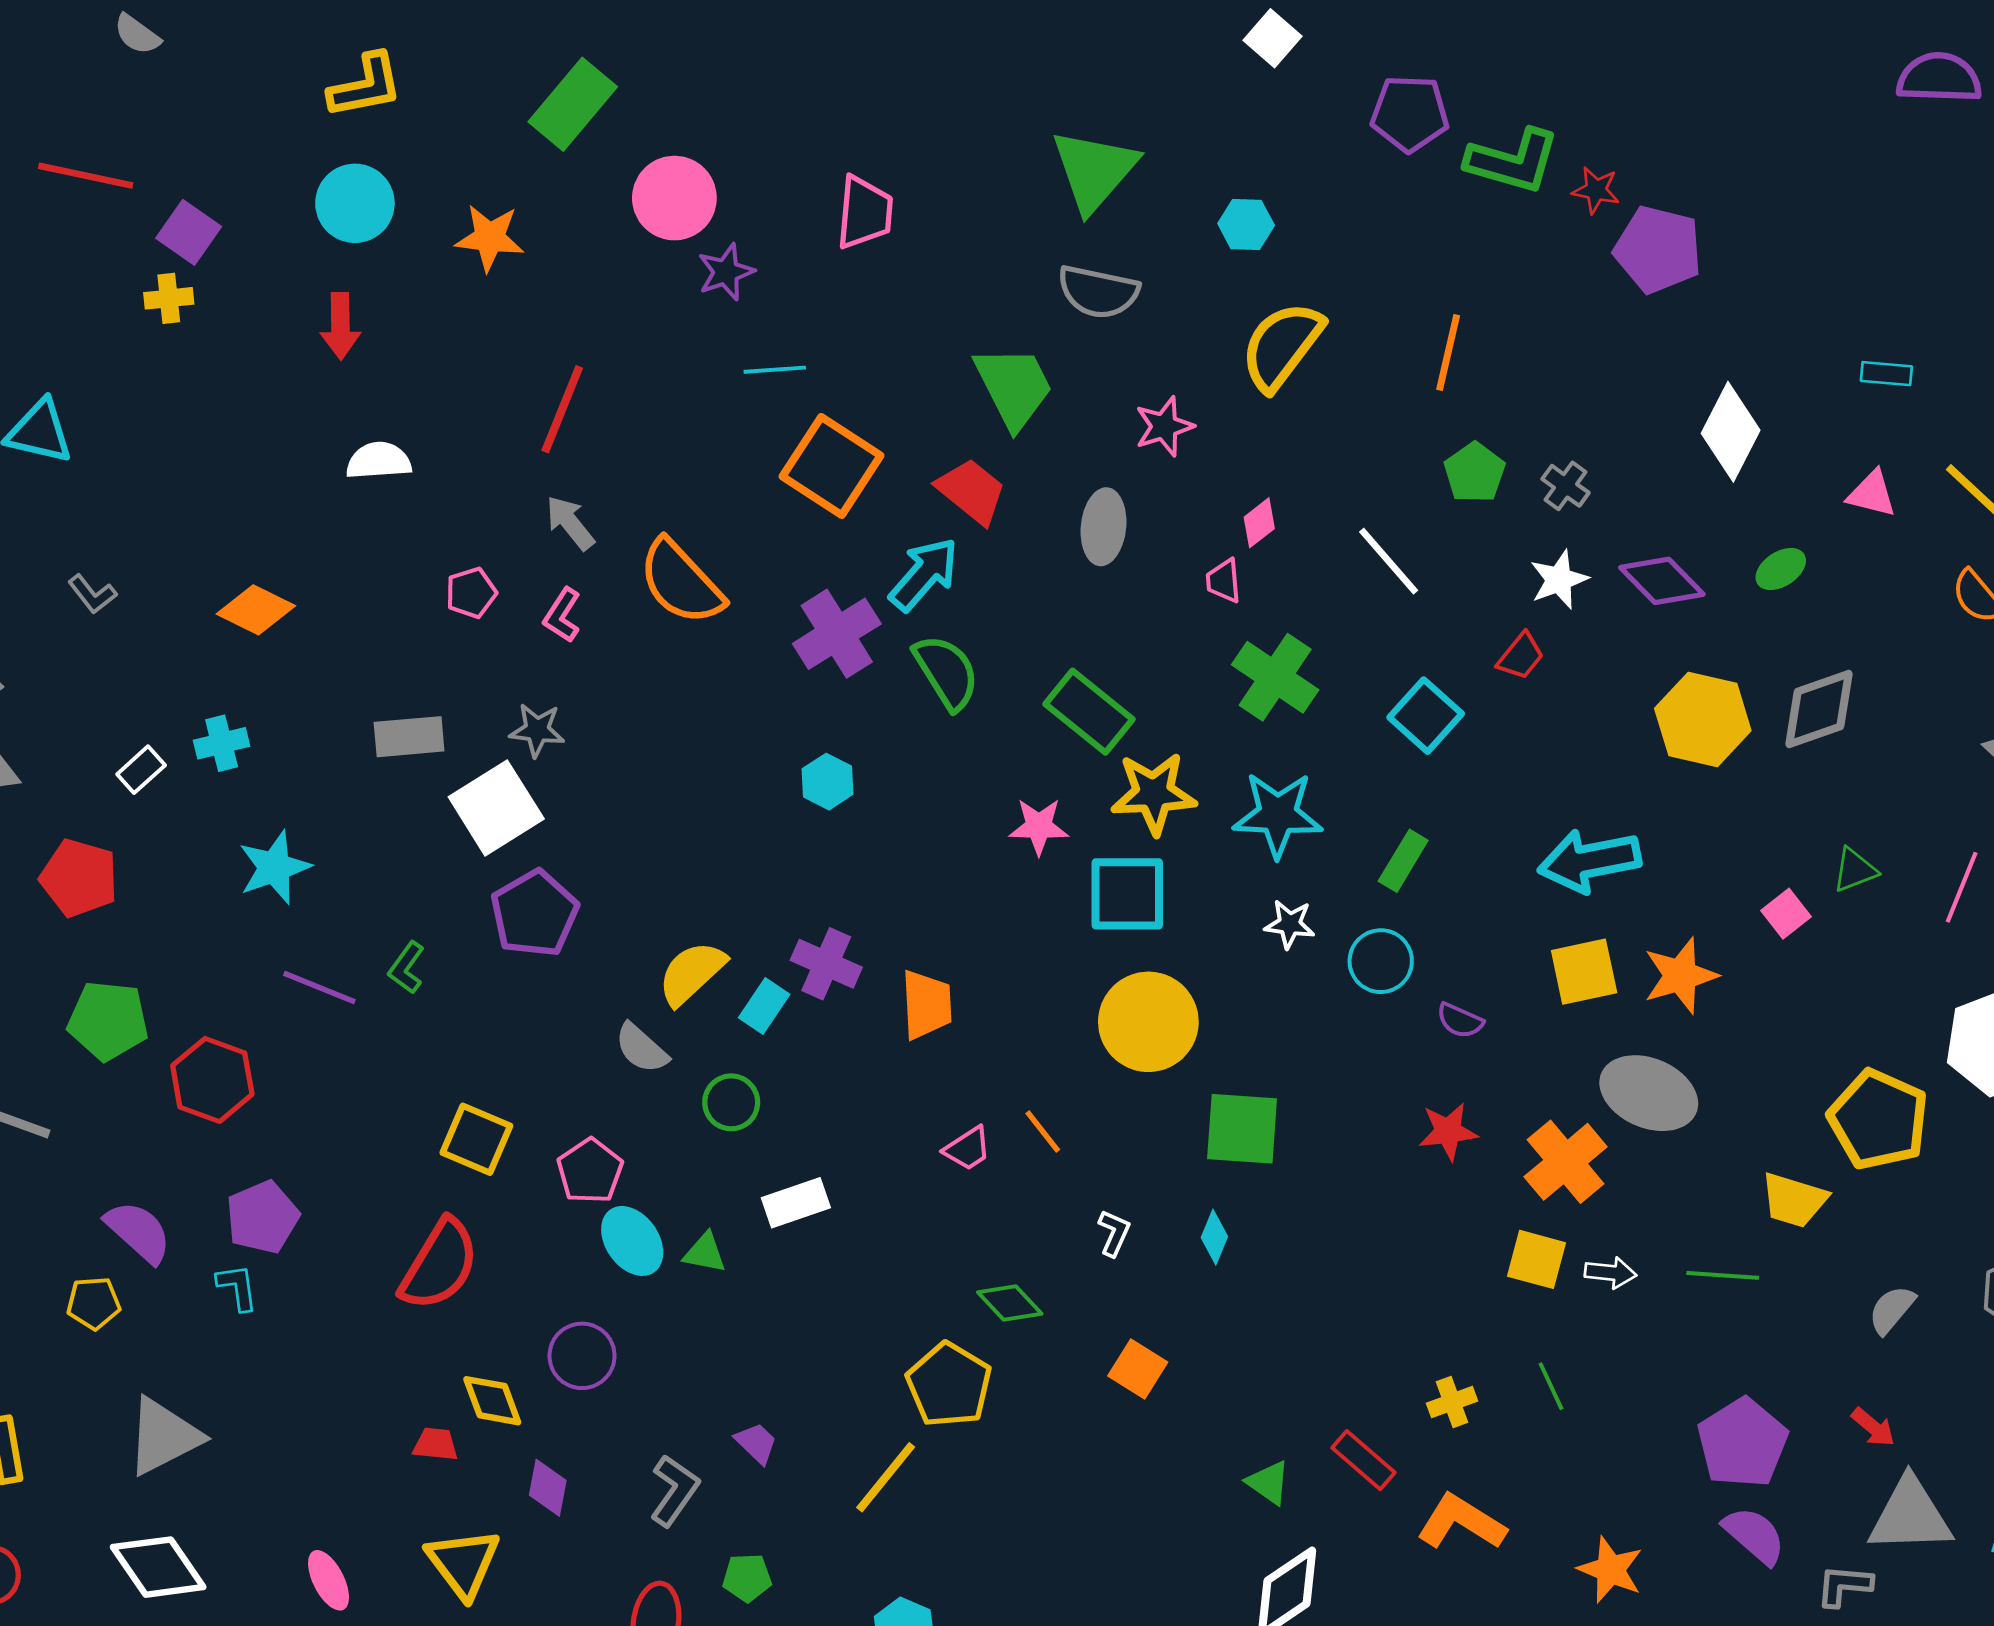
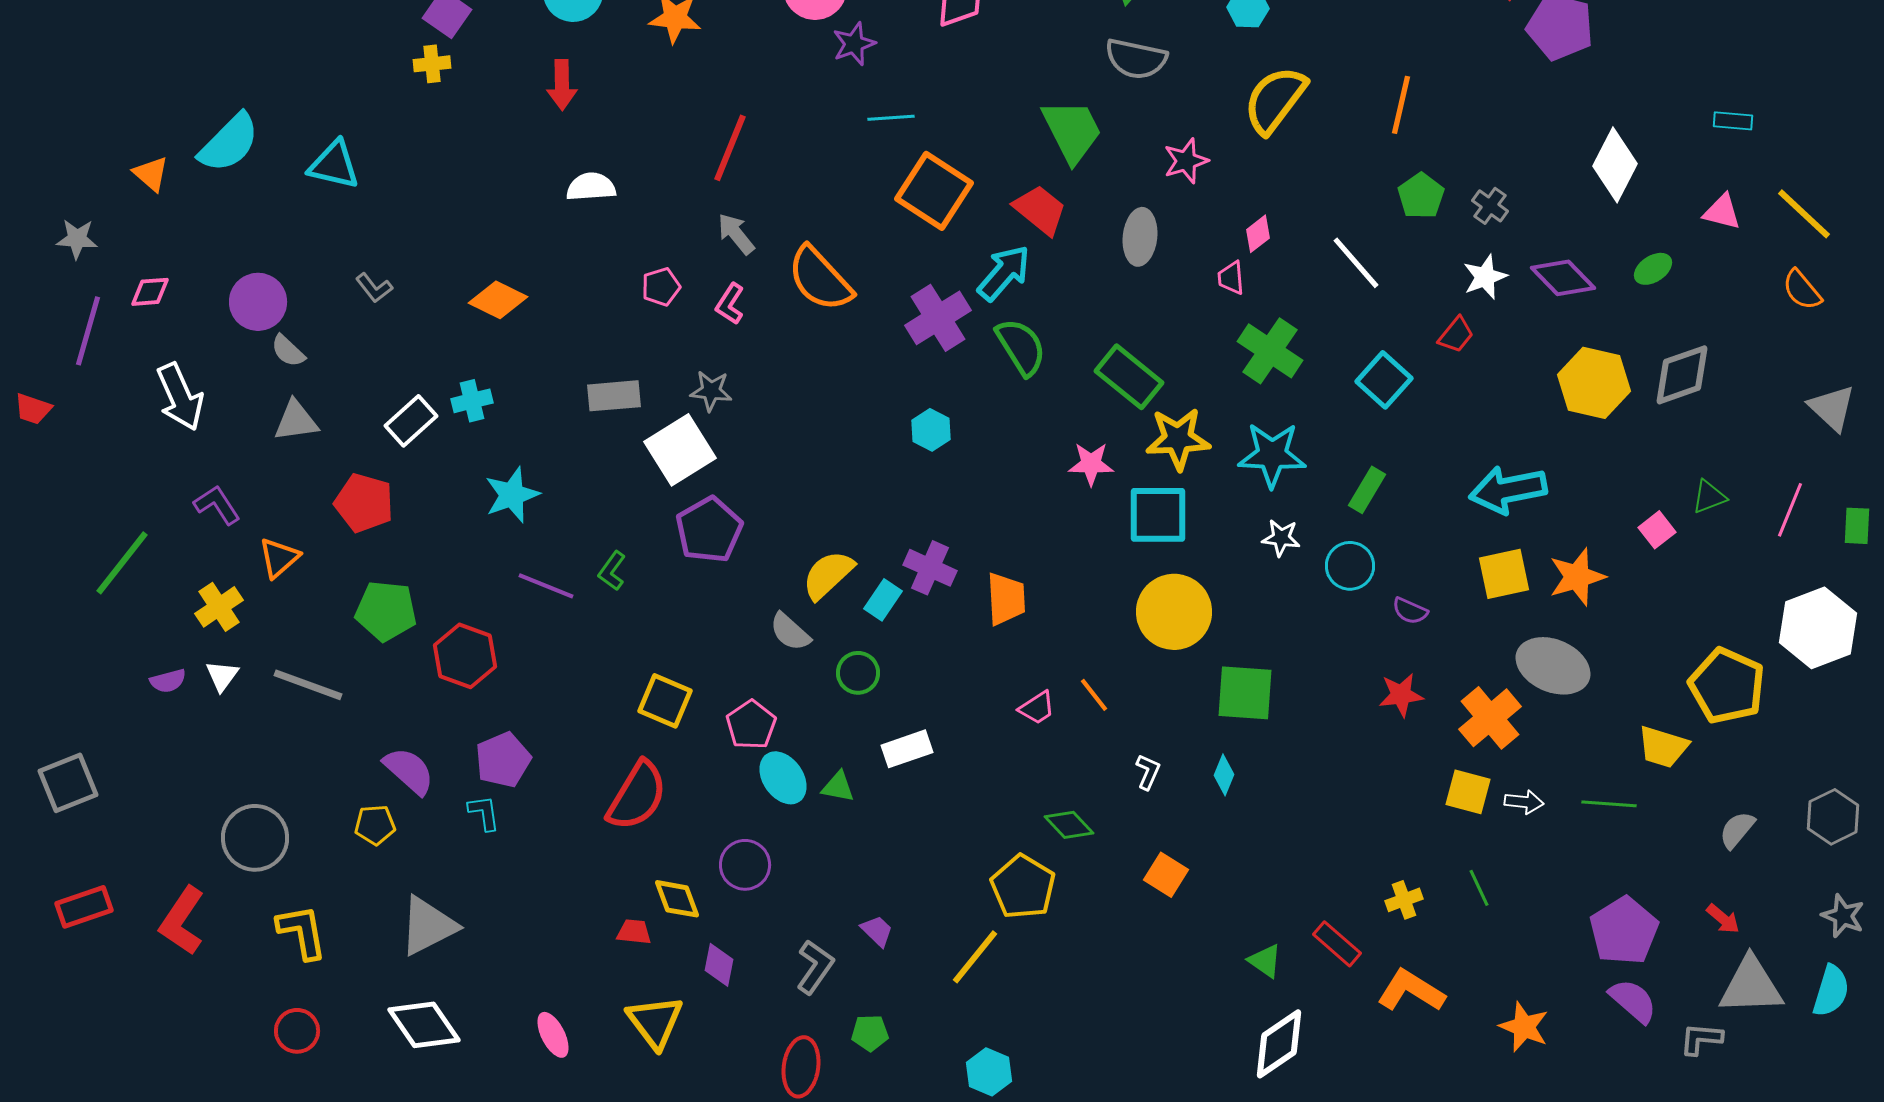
white rectangle: (141, 770) -> (411, 421), size x1.4

